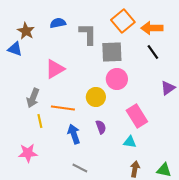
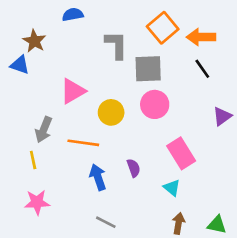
blue semicircle: (58, 23) -> (73, 15), moved
yellow circle: (96, 97) -> (111, 112), moved
yellow line: (40, 121) -> (33, 160), moved
cyan triangle: (130, 142) -> (172, 188), turned 32

